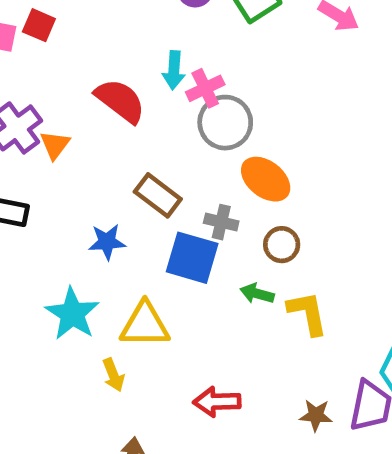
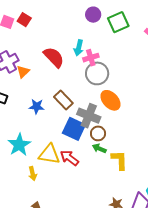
gray cross: (221, 222) -> (89, 116), size x1.6
blue star: (107, 242) -> (37, 106), moved
brown circle: (282, 245) -> (98, 133), moved
red arrow: (217, 402) -> (69, 158), moved, turned 30

